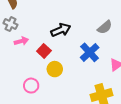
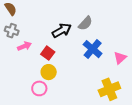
gray semicircle: (105, 27) -> (85, 23), moved
yellow circle: (55, 69) -> (49, 72), moved

